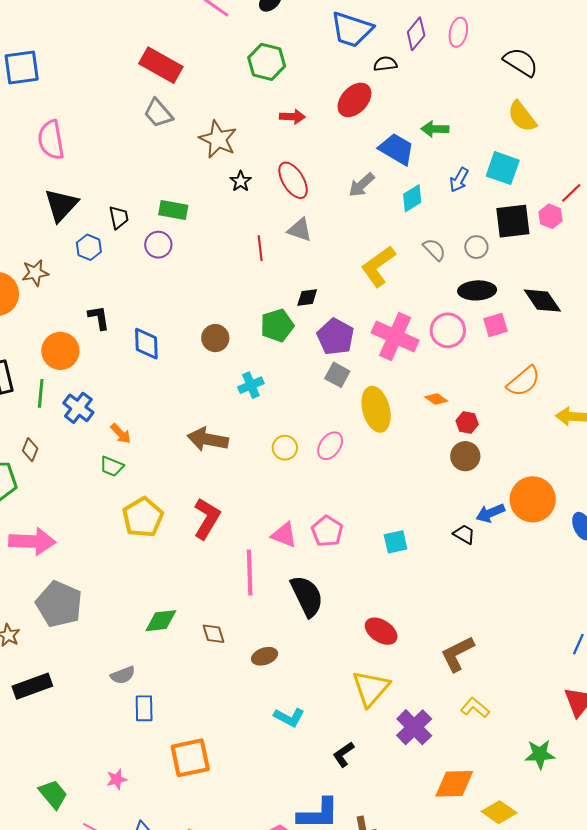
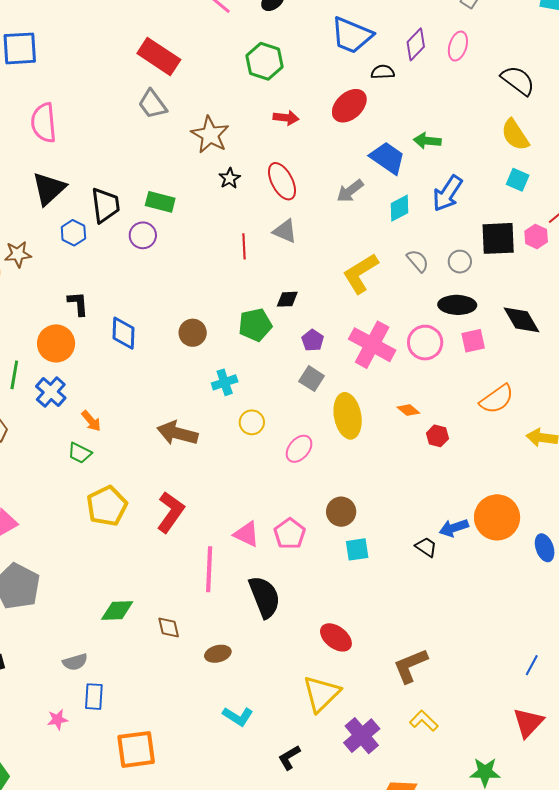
cyan square: (503, 168) -> (518, 180), moved, size x0.7
blue arrow: (459, 180) -> (447, 193), size x1.5
black trapezoid: (119, 217) -> (105, 205), size x1.5
purple pentagon: (335, 337) -> (313, 340), size x0.6
orange circle: (60, 351) -> (56, 343), moved
yellow circle: (285, 448) -> (252, 422), moved
brown circle: (465, 456) -> (341, 512), moved
pink star: (117, 779) -> (58, 720), moved

